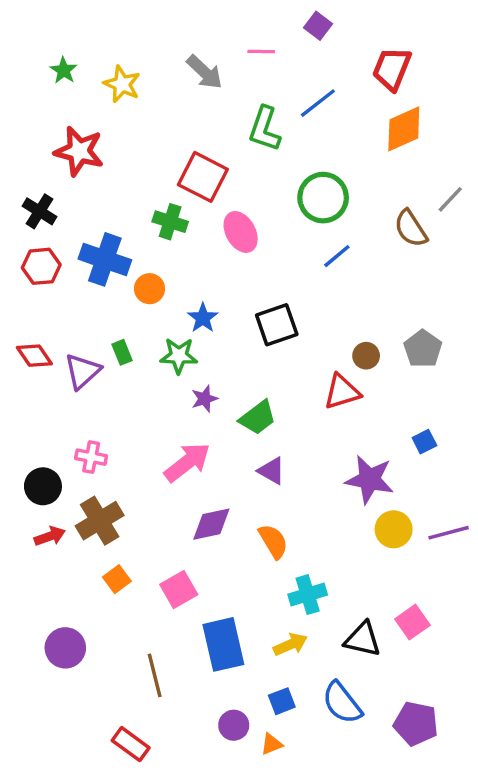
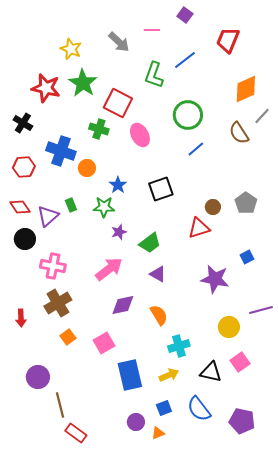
green star: (64, 70) -> (83, 83), moved, size x1.8
orange diamond: (404, 129) -> (246, 89), moved
red hexagon: (41, 266) -> (24, 167), moved
pink cross: (91, 457) -> (53, 266), size x1.4
black circle: (43, 486) -> (25, 239), moved
yellow circle: (394, 529) -> (229, 327), moved
red arrow: (50, 536) -> (21, 318), moved, turned 108
brown line: (155, 675) -> (60, 405), moved

